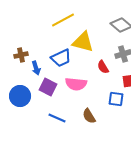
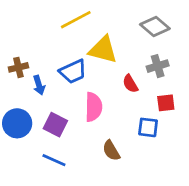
pink semicircle: (76, 84) -> (93, 107), turned -95
purple square: (48, 87) -> (55, 125), moved
blue line: (57, 118) -> (54, 160), moved

